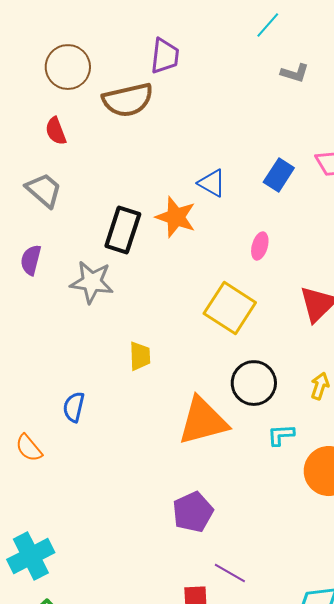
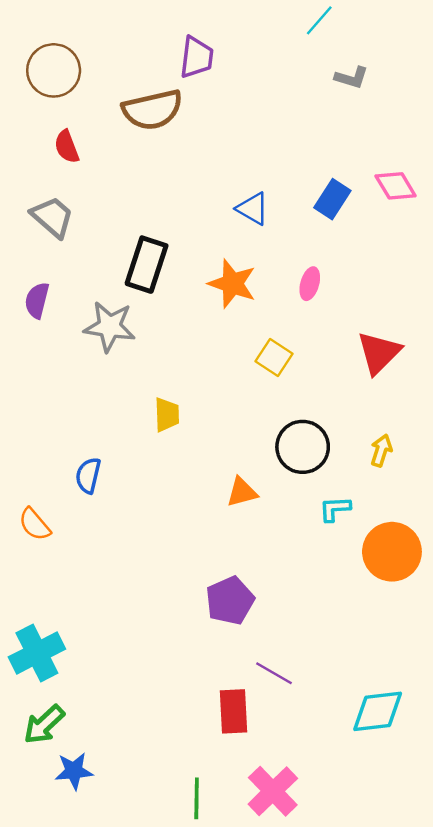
brown circle: (68, 67) -> (54, 70), moved
orange star: (176, 217) -> (232, 284), moved
yellow square: (230, 308) -> (274, 358), size x0.6
orange triangle: (203, 421) -> (242, 492), size x0.5

